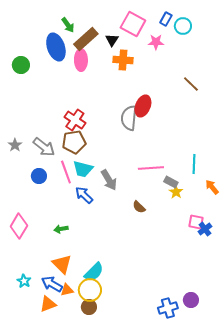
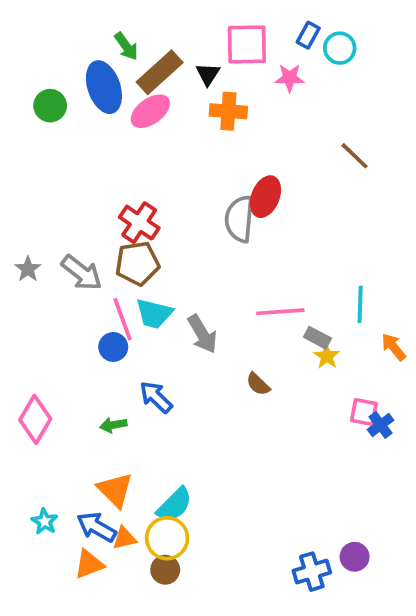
pink square: (133, 24) -> (247, 44), turned -30
pink ellipse: (81, 60) -> (150, 111), turned 55
green circle: (21, 65) -> (50, 106), moved
blue circle: (39, 176) -> (113, 347), moved
blue arrow: (84, 195) -> (156, 397), moved

